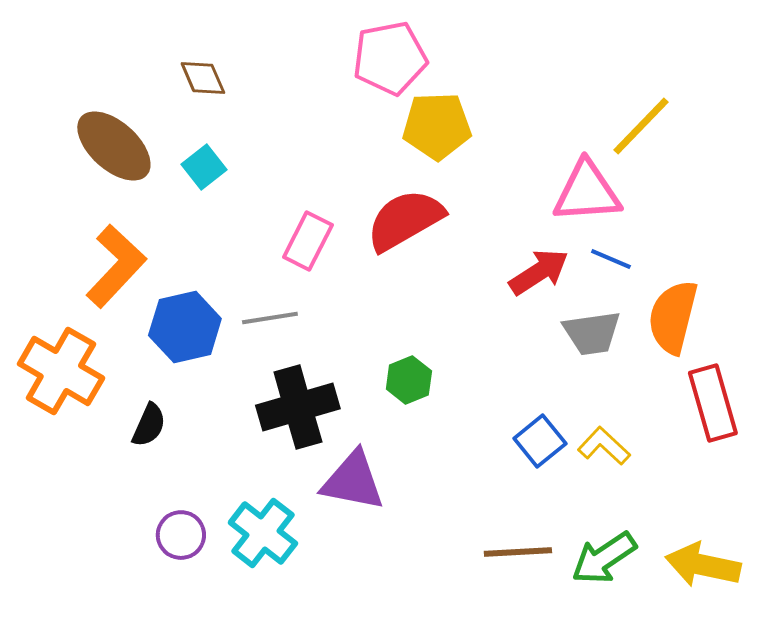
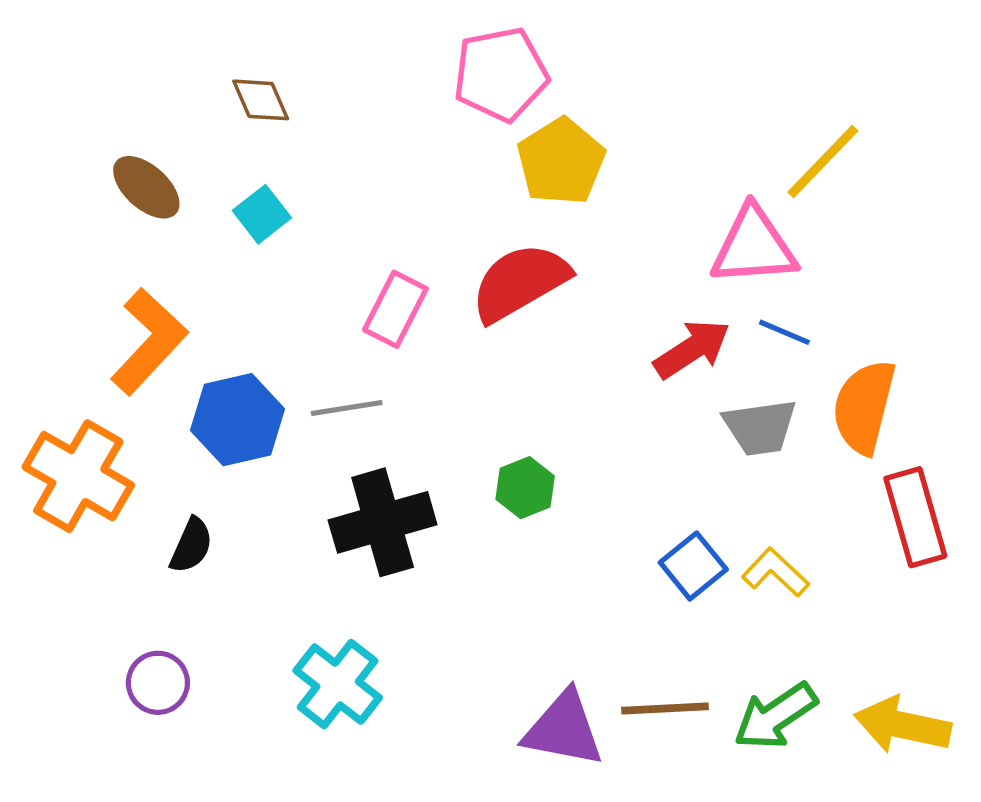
yellow pentagon: (437, 126) -> (561, 162), turned -30
brown ellipse: (114, 146) -> (146, 187), size x0.7
purple triangle: (353, 481) -> (564, 729), moved
purple circle: (181, 535) -> (158, 683), moved

